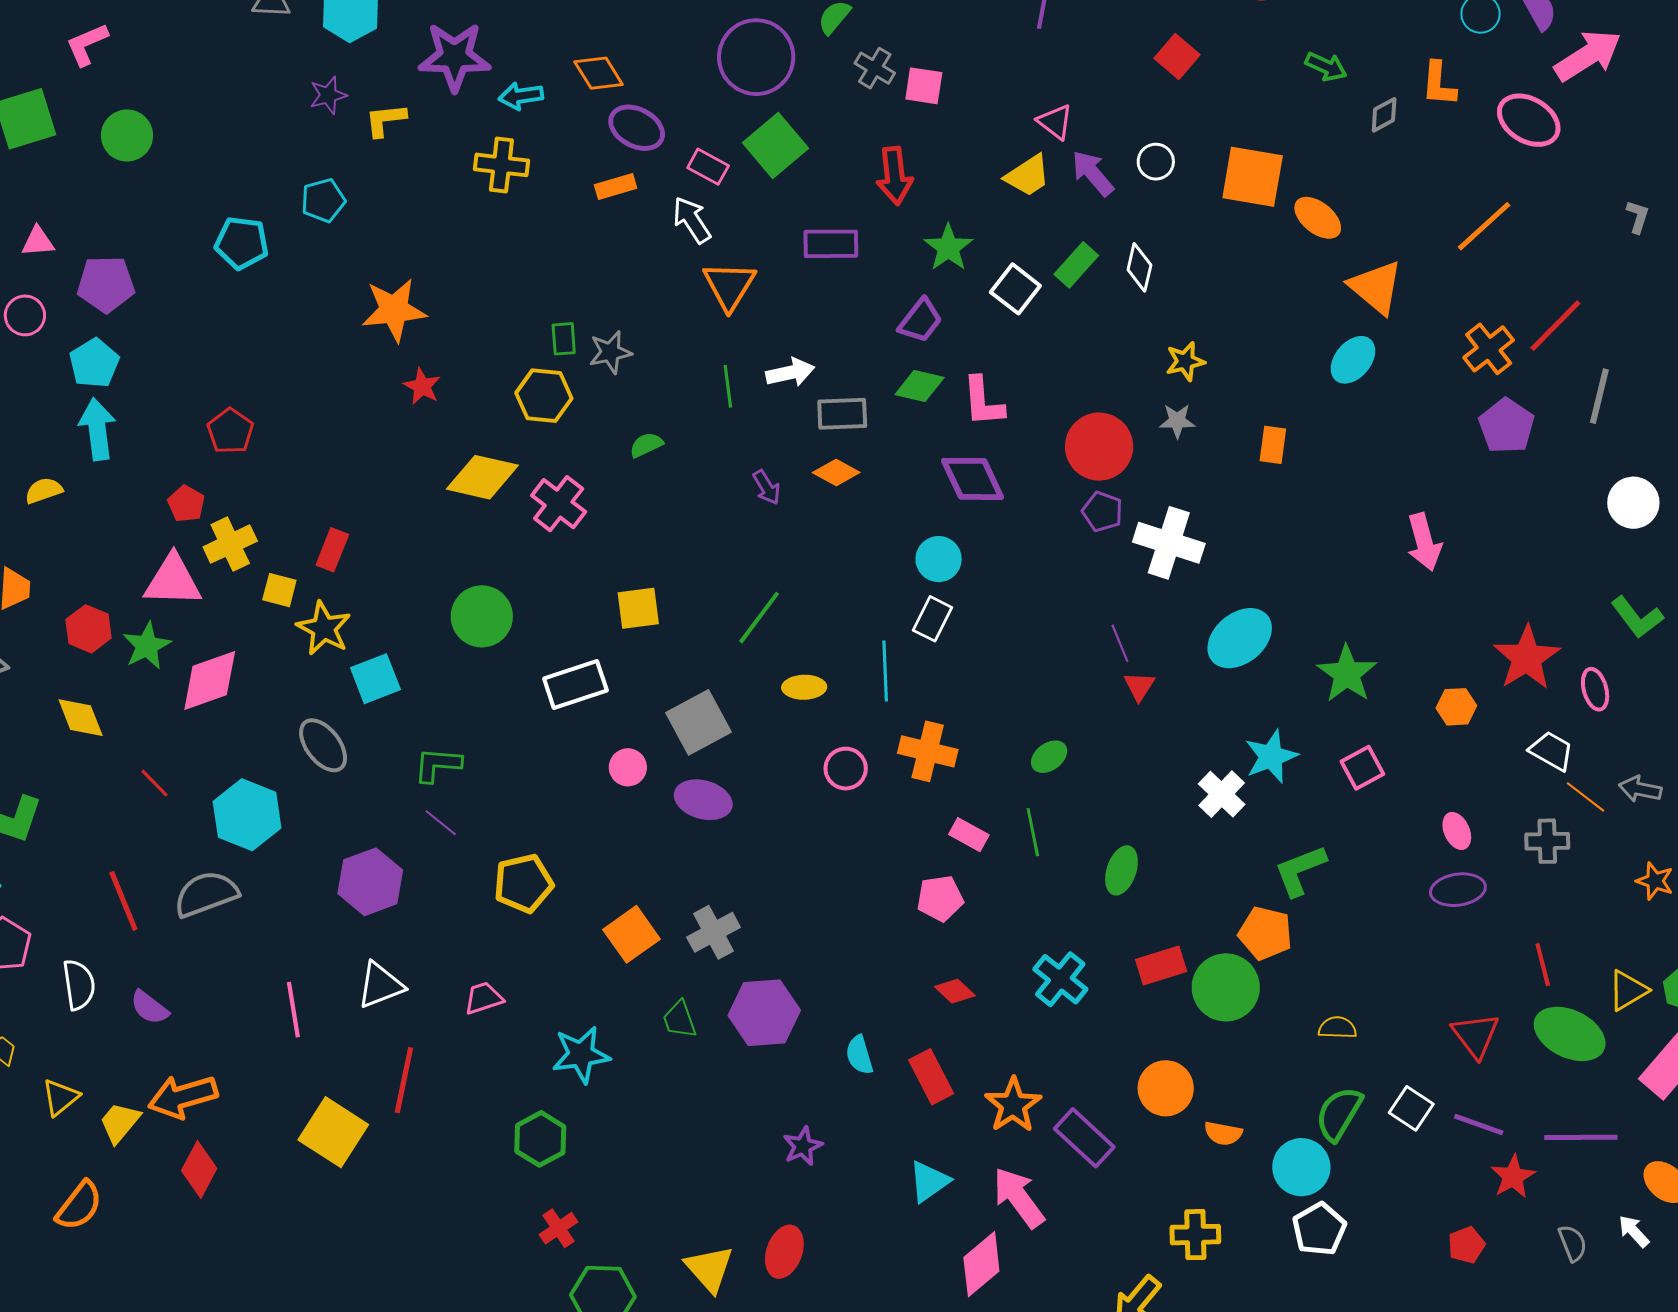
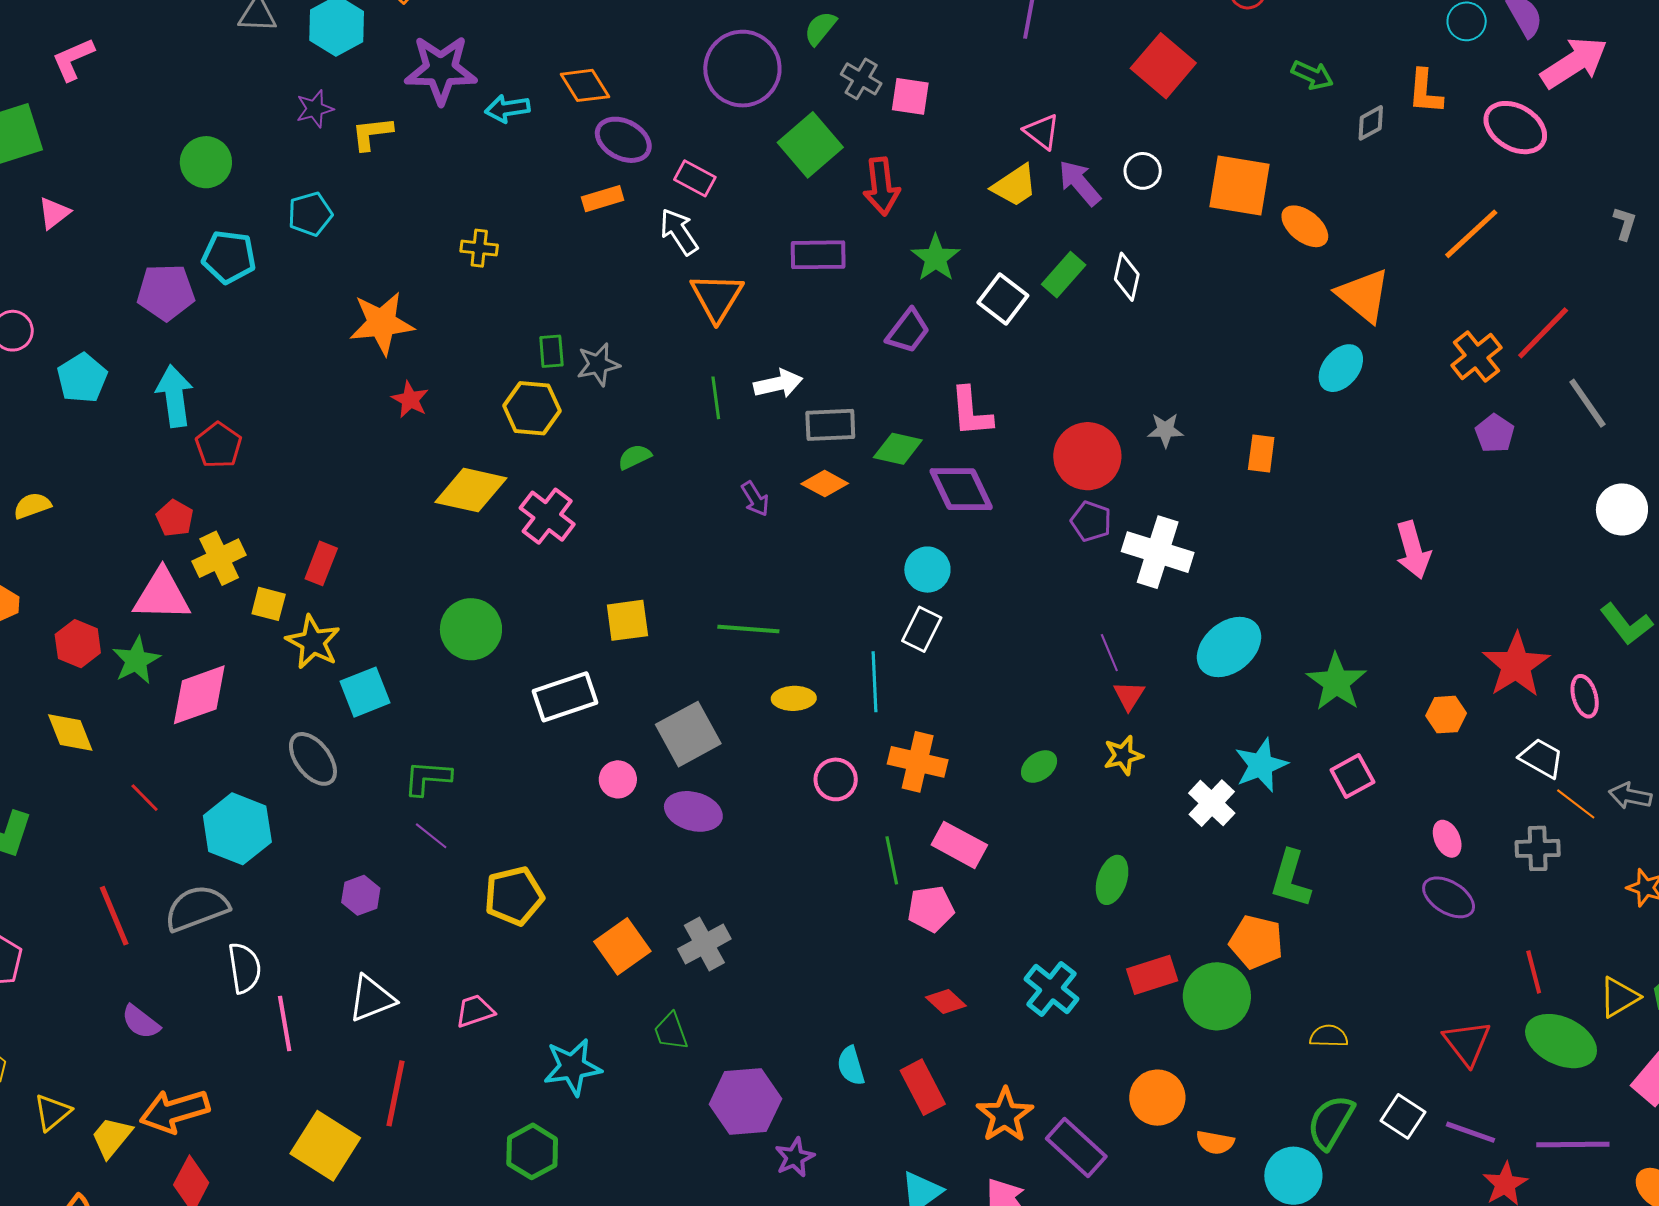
red square: (1177, 56) -> (1163, 66), size x1.4
green circle: (127, 136) -> (206, 162), moved
green square: (775, 145) -> (810, 145), moved
yellow cross: (501, 165) -> (479, 248), moved, size x0.7
pink triangle: (38, 242) -> (54, 213), moved, turned -33
purple pentagon: (106, 284) -> (166, 292), moved
yellow star: (1185, 361) -> (1123, 755), moved
green diamond: (920, 386) -> (898, 449), moved
gray line: (1599, 396) -> (1587, 403), turned -48
purple pentagon: (1507, 426) -> (1495, 433), size x0.7
cyan arrow: (97, 429) -> (175, 396), moved
green line: (759, 618) -> (748, 629), turned 58
green line: (1033, 832) -> (892, 860), moved
pink rectangle: (969, 835) -> (959, 845), size x1.4
green L-shape: (1300, 870) -> (1291, 879), turned -52
purple hexagon: (370, 882) -> (361, 895), size x0.6
purple ellipse: (1458, 890) -> (1449, 897), turned 40
white semicircle: (79, 985) -> (244, 968), moved
purple hexagon: (764, 1013) -> (745, 1102), moved

